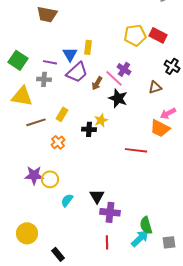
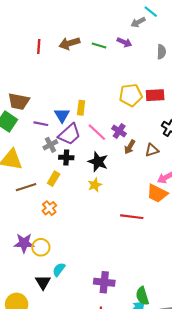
brown trapezoid: (47, 14) -> (19, 101), moved
red rectangle: (158, 35) -> (155, 95), turned -30
pink line: (114, 78) -> (97, 132), moved
gray cross: (44, 79) -> (50, 145), moved, turned -32
brown arrow: (97, 83) -> (130, 147), moved
black star: (118, 98) -> (98, 162), moved
black cross: (89, 129) -> (66, 157), moved
black triangle: (97, 196) -> (43, 282), moved

